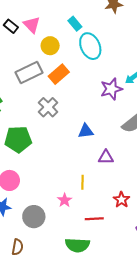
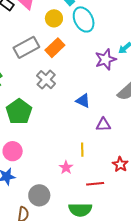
yellow circle: (50, 46) -> (54, 18), moved
blue triangle: (86, 131) -> (83, 101), turned 35
green pentagon: (18, 139) -> (19, 112), turned -30
gray circle: (34, 217) -> (39, 195), moved

